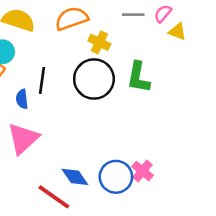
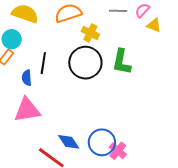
pink triangle: (23, 139) -> (27, 110), turned 32
pink cross: (142, 171) -> (118, 151), moved

